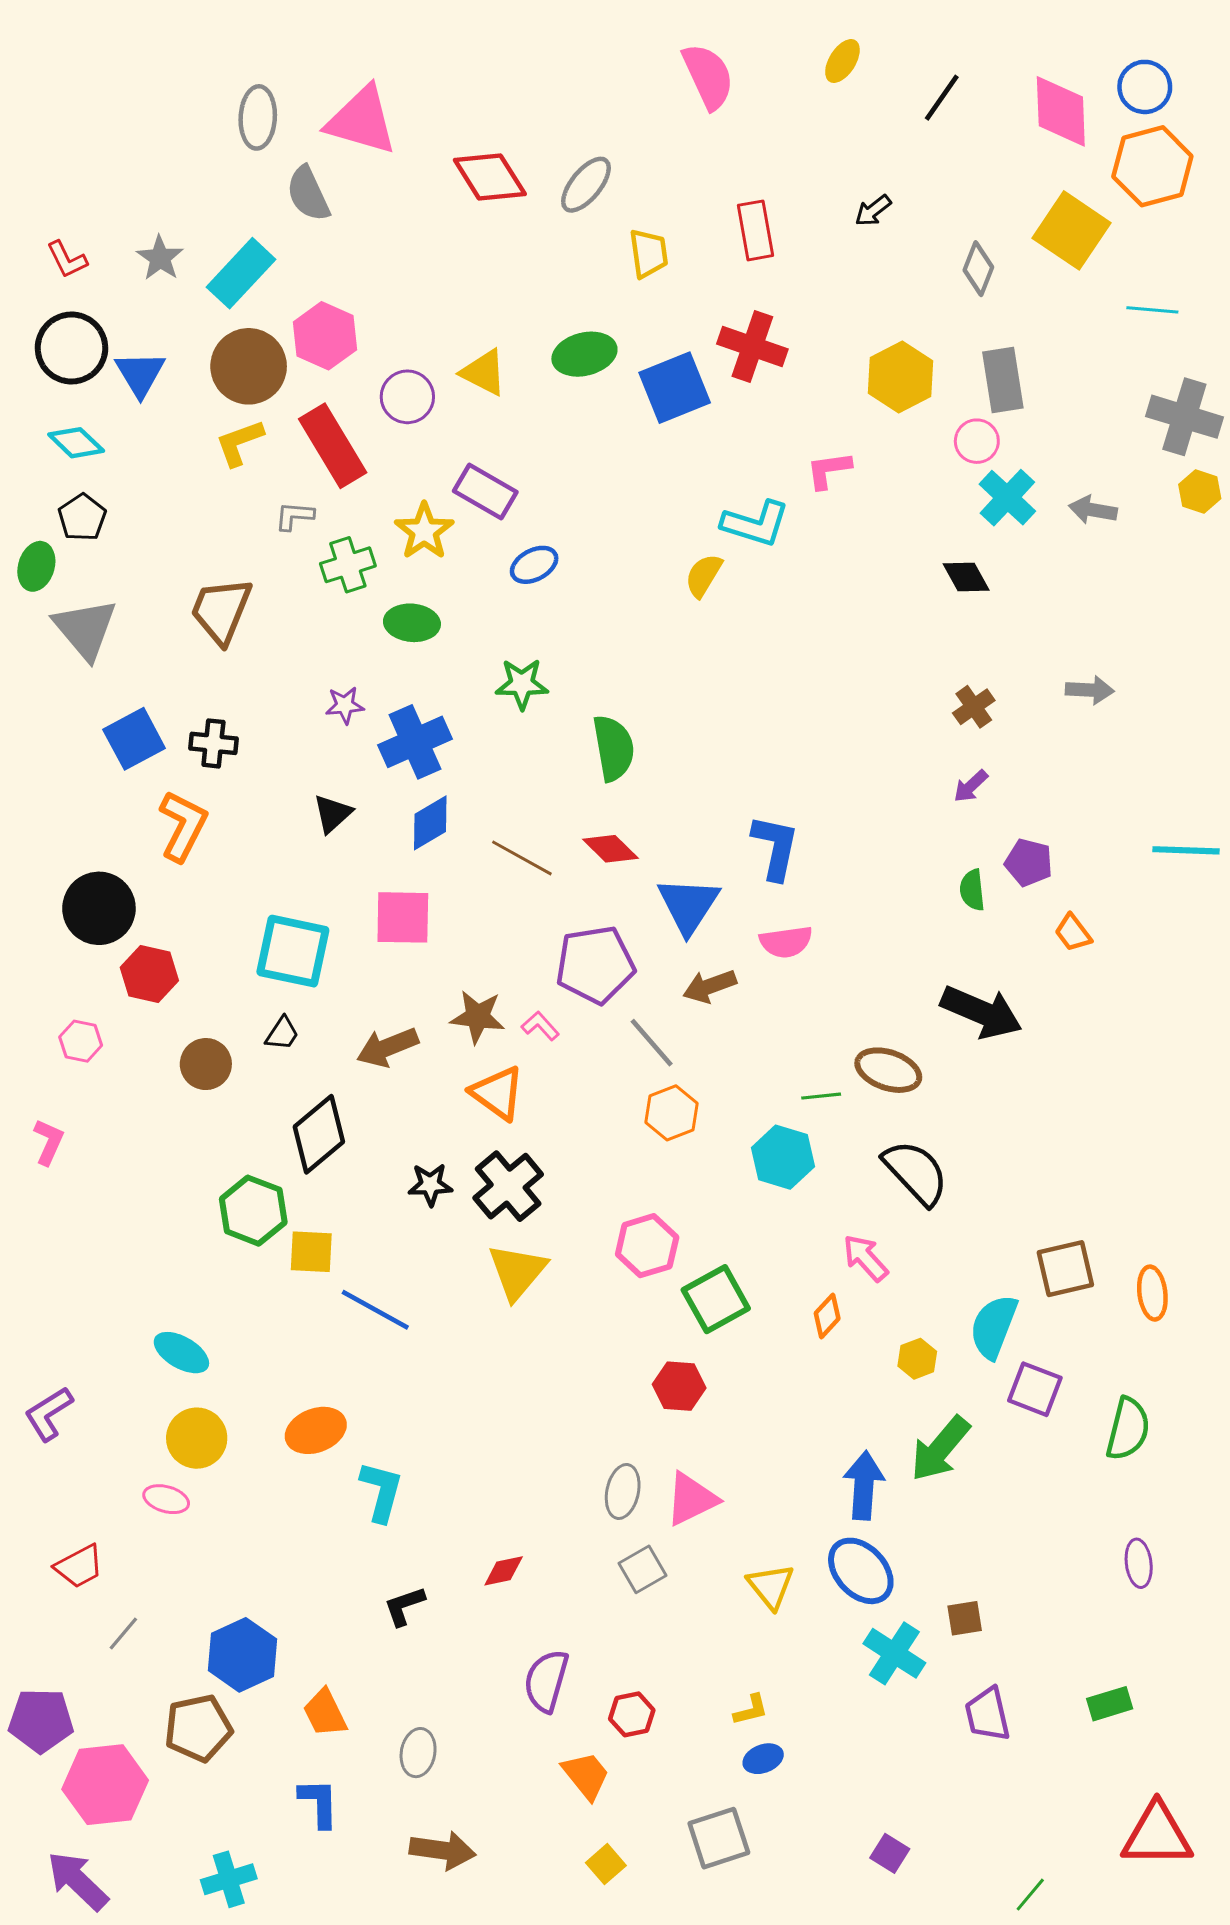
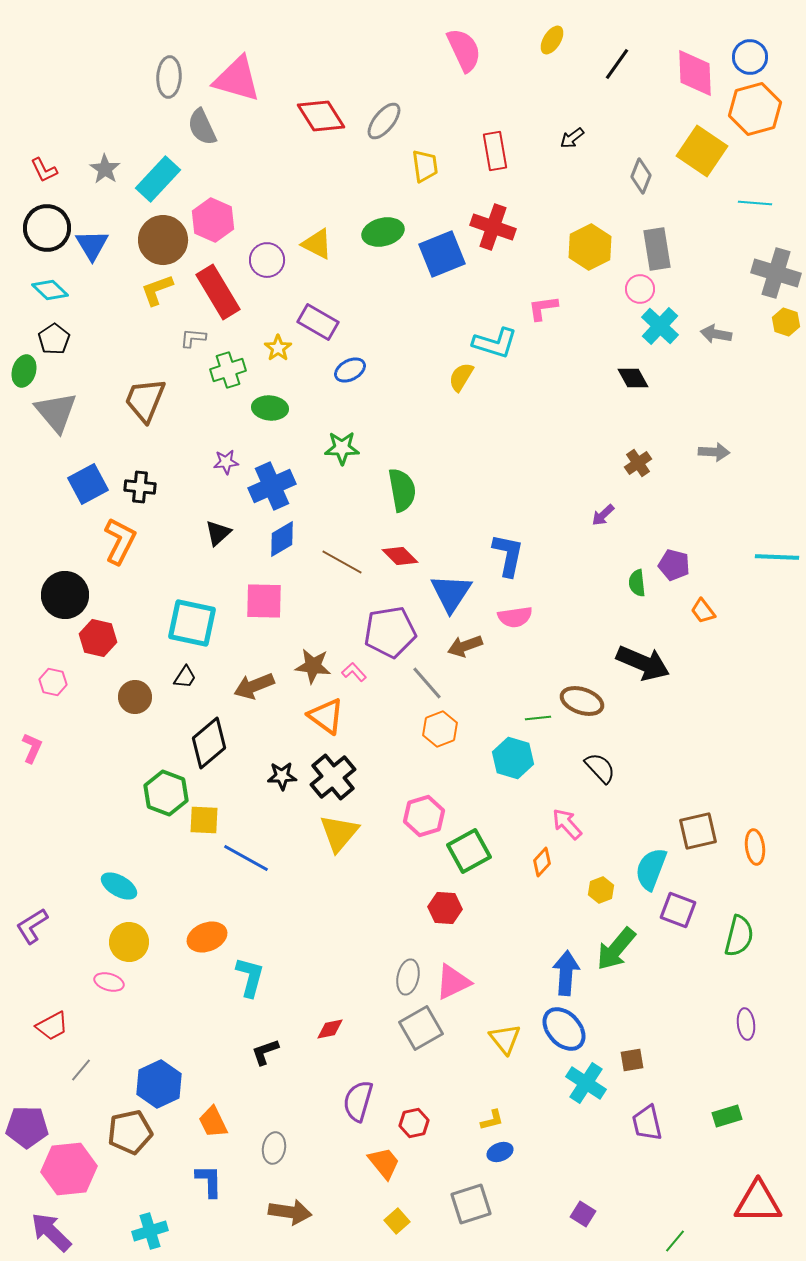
yellow star: (424, 531) -> (278, 348), size x0.7
purple arrow: (971, 786) -> (603, 515), moved
black semicircle: (916, 1172) -> (600, 768), size x0.7
gray square: (642, 1569) -> (421, 1028), size x1.4

